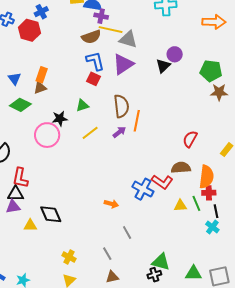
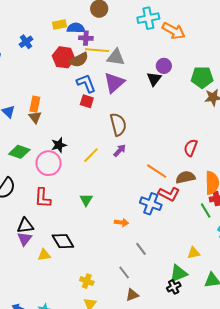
orange arrow: (214, 22) -> (174, 31), moved, turned 35
red hexagon: (29, 30) -> (64, 57), moved
brown triangle: (40, 88) -> (35, 117), turned -40
green diamond: (20, 105) -> (19, 152), moved
green triangle: (82, 105) -> (86, 200), moved, turned -32
orange line: (137, 121) -> (157, 171), moved, turned -60
red L-shape: (20, 178) -> (43, 198), moved
yellow triangle: (180, 206) -> (194, 253), moved
purple triangle: (13, 207) -> (24, 239), turned -35
green triangle: (161, 262) -> (178, 273), turned -30

